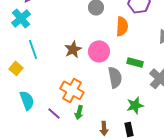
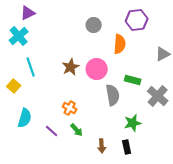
orange cross: (72, 90) -> (70, 108), size x0.6
cyan semicircle: (27, 100) -> (25, 118), turned 36
green arrow: (79, 112) -> (77, 130), turned -56

